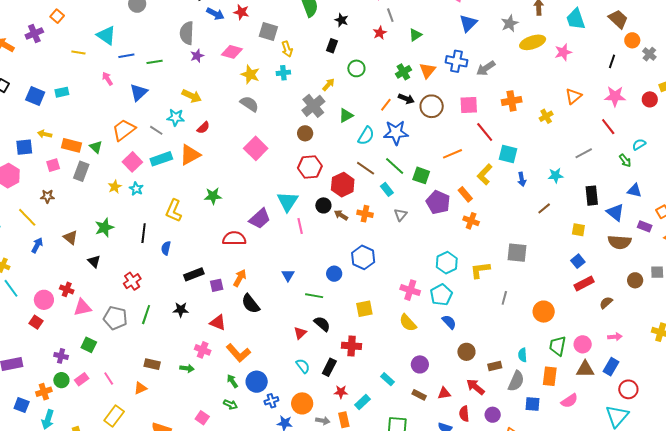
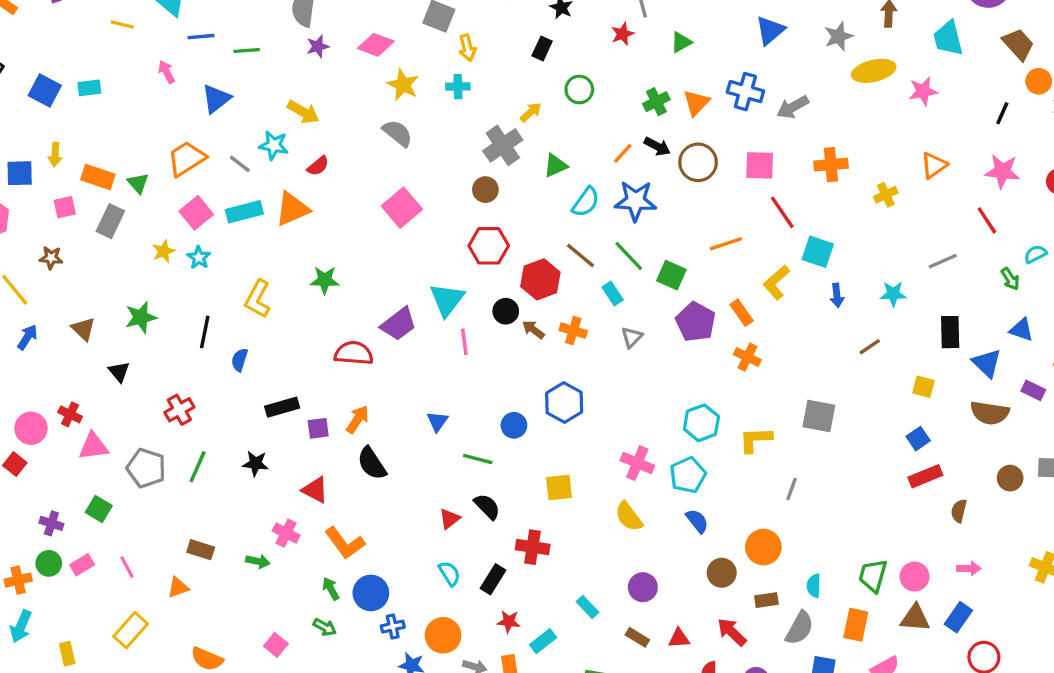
yellow arrow: (45, 134) -> (55, 155), turned -104
brown semicircle: (606, 303) -> (959, 511), turned -40
orange circle: (544, 312) -> (763, 547), moved

